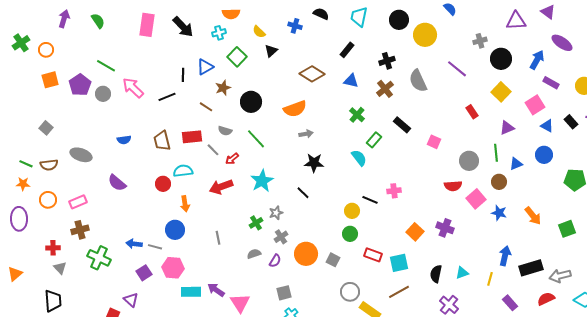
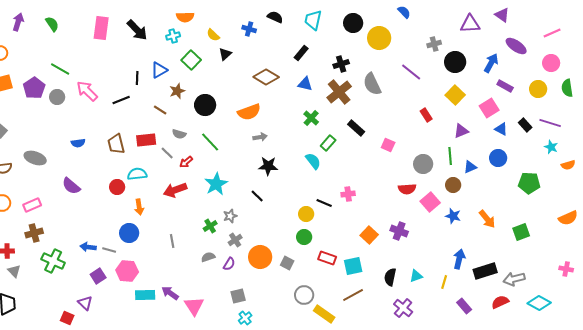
brown cross: (385, 89) -> (339, 92), size x1.4

